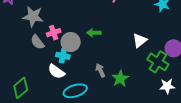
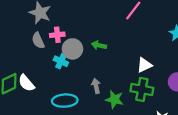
green cross: (158, 62) -> (142, 89), moved, turned -35
white semicircle: (56, 71) -> (26, 83), moved
green star: (120, 79) -> (115, 99), turned 30

